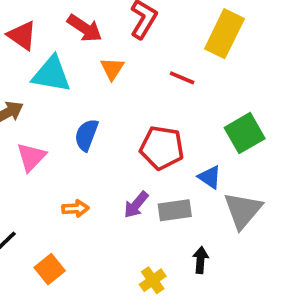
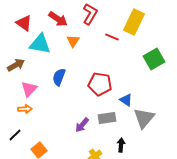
red line: (182, 78) -> (112, 37), moved
green square: (245, 133) -> (154, 59), moved
purple arrow: (136, 205) -> (82, 125), moved
orange arrow: (75, 208) -> (25, 109), moved

